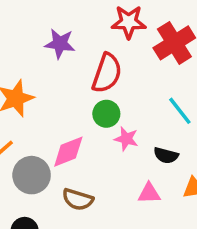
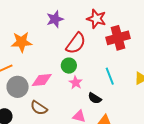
purple star: (60, 44) -> (55, 19), turned 30

